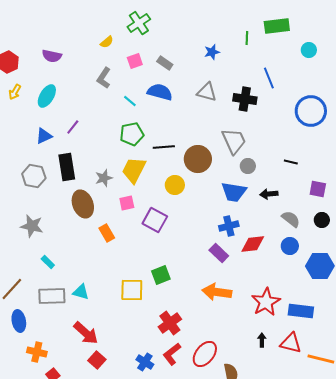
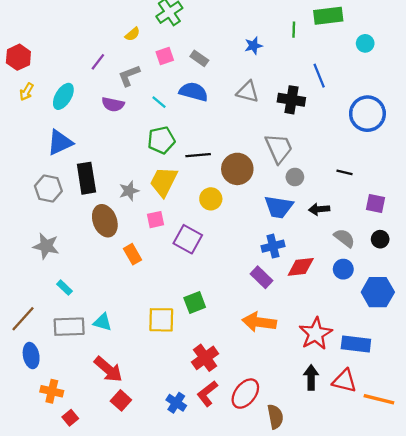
purple semicircle: (52, 56) -> (113, 104), moved
gray L-shape: (104, 78) -> (129, 76), turned 35
purple line: (73, 127) -> (98, 62), moved
blue triangle: (44, 136) -> (60, 142), size x1.4
black arrow: (262, 340) -> (311, 377), size x1.5

